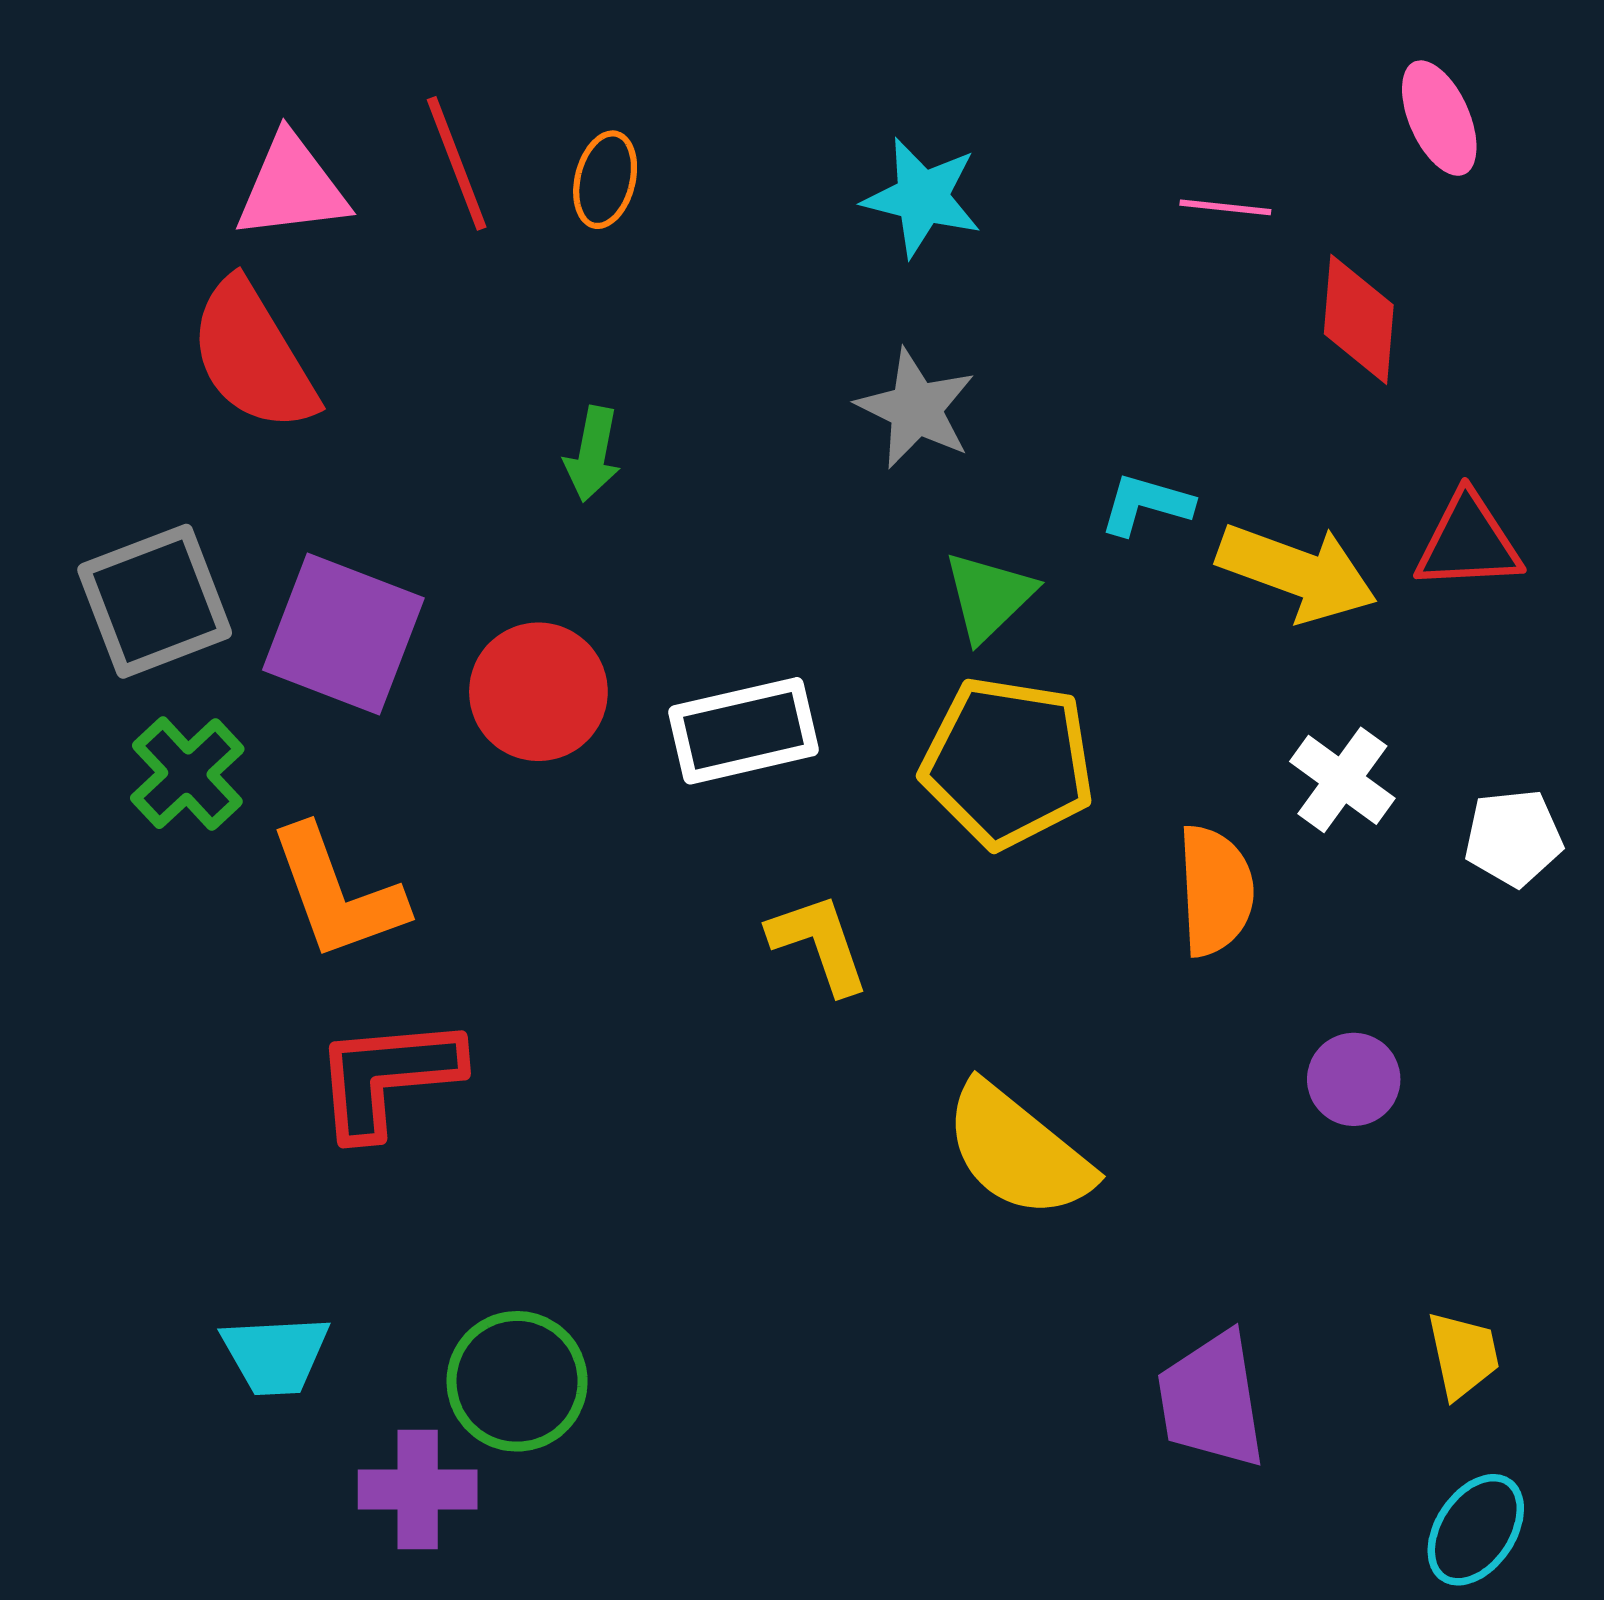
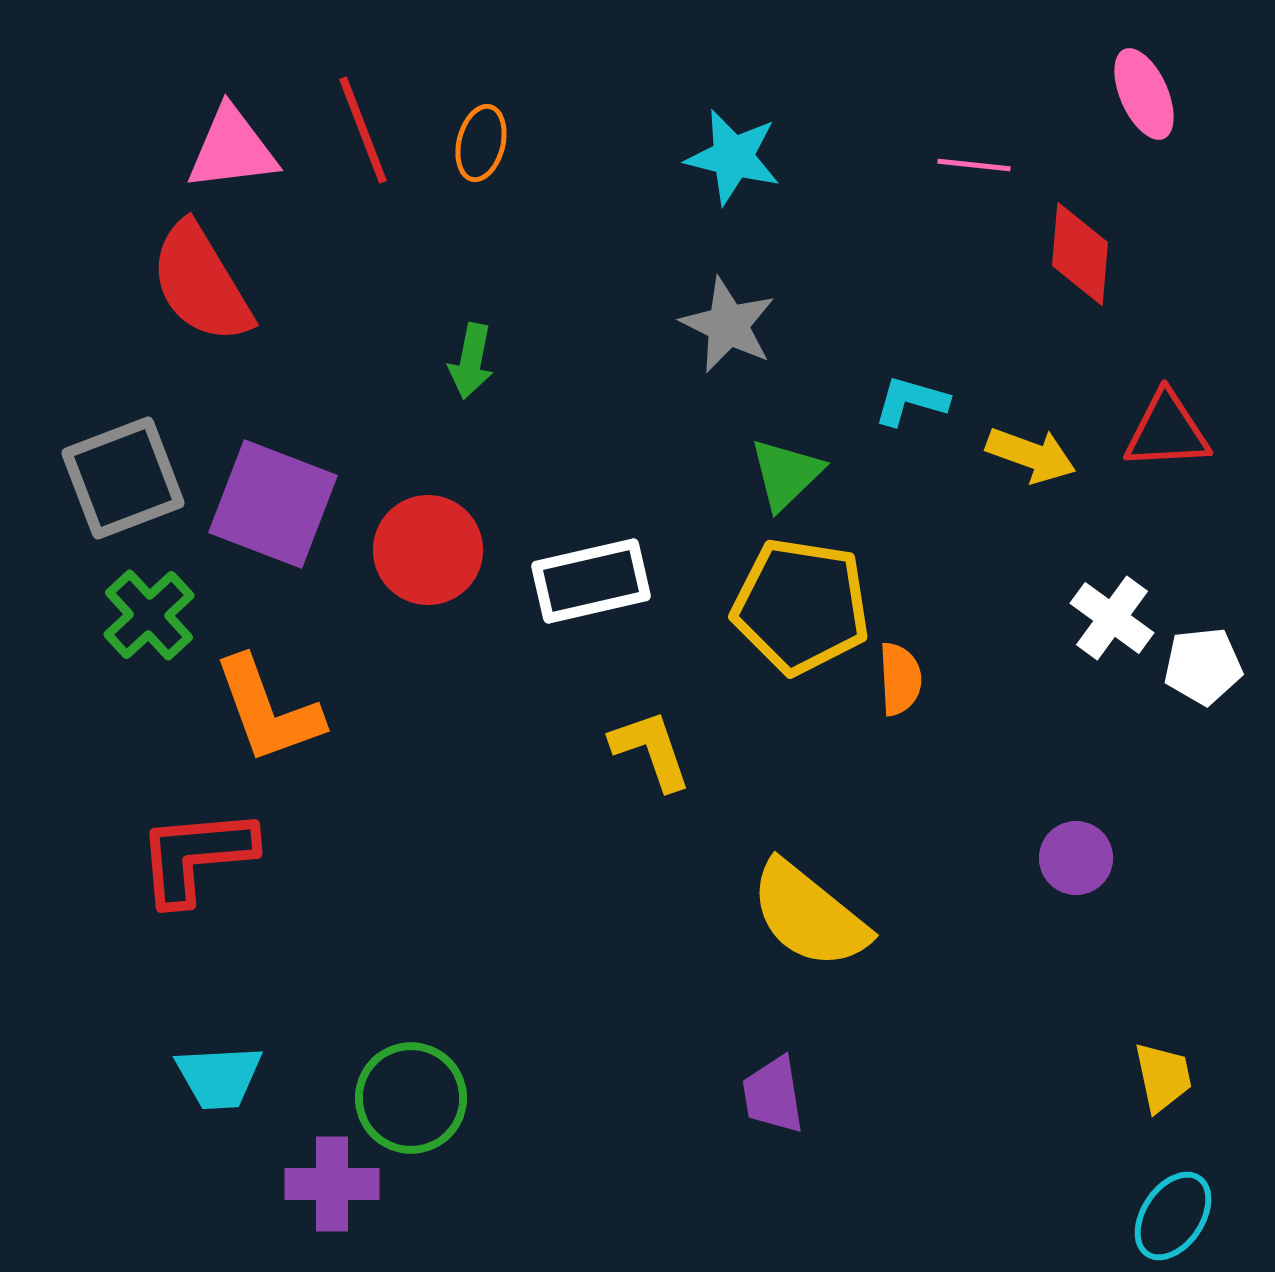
yellow arrow: (1297, 572) -> (1031, 455), size x0.7
white cross: (1342, 780) -> (1112, 618), moved
orange semicircle: (1215, 891) -> (900, 679), moved, size x0.7
red L-shape: (387, 1077) -> (196, 856), moved
purple trapezoid: (1212, 1400) -> (773, 1095), moved, size x0.7

